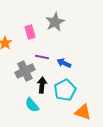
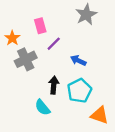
gray star: (55, 22) -> (86, 15), moved
purple line: (42, 57) -> (54, 44), moved, turned -56
gray cross: (25, 71) -> (26, 59), moved

